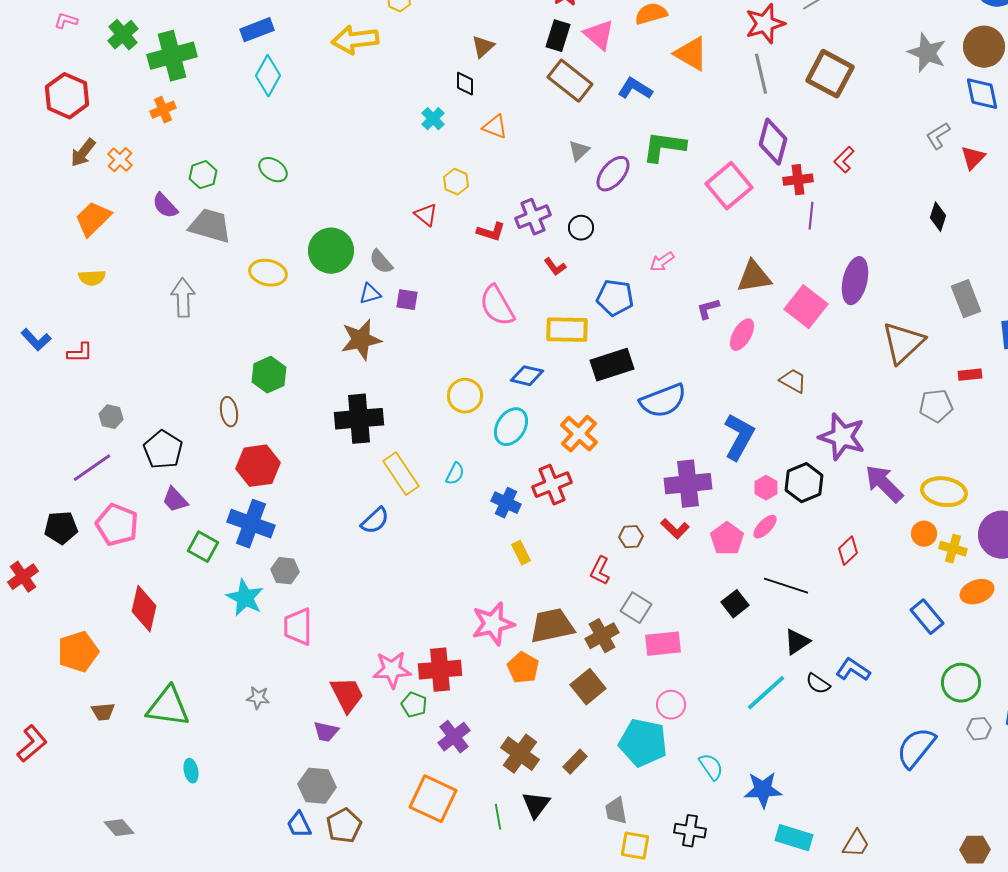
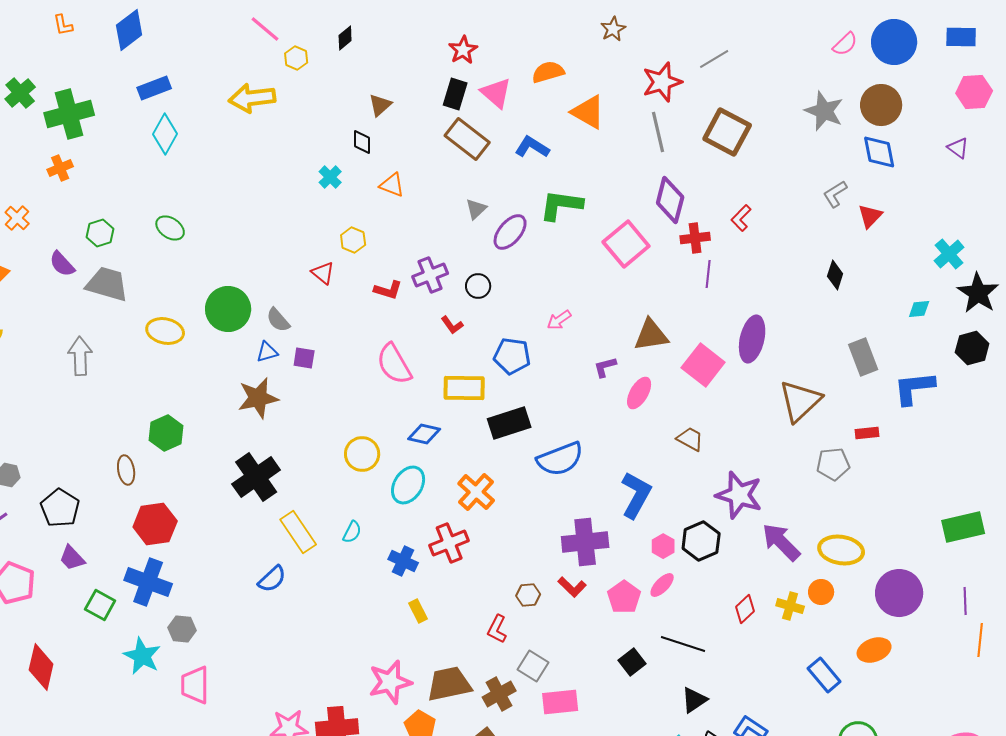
black cross: (359, 419) -> (256, 477), turned -30
yellow cross: (953, 549) -> (790, 606), moved

